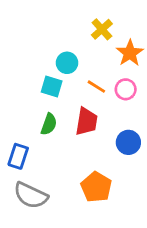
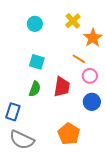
cyan circle: (67, 63) -> (35, 24), moved
orange line: (96, 87) -> (79, 59), moved
pink circle: (126, 89) -> (90, 76), moved

